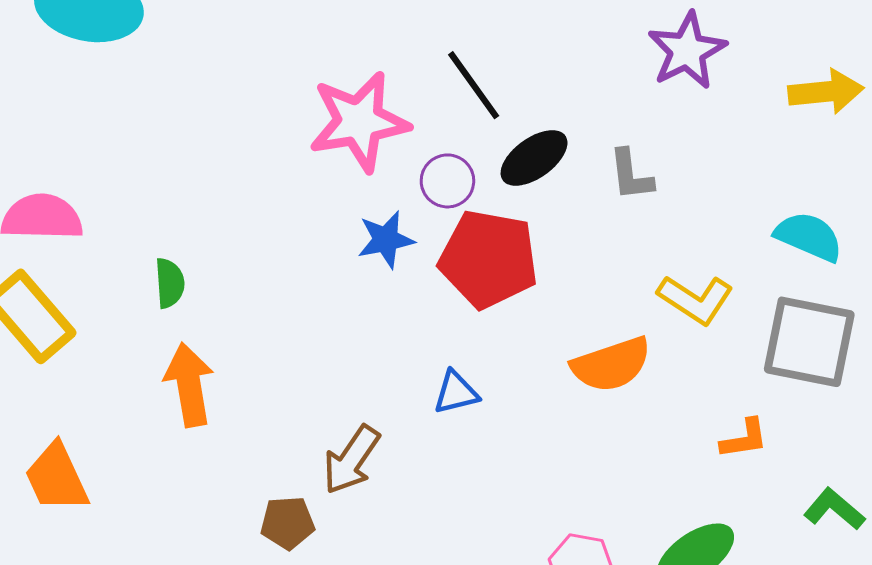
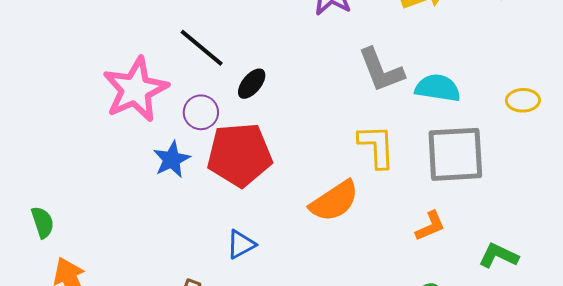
black ellipse: (534, 158) -> (252, 84), size x0.7
gray L-shape: (631, 175) -> (381, 70), moved, size x1.4
yellow L-shape: (695, 299) -> (377, 146), turned -111

